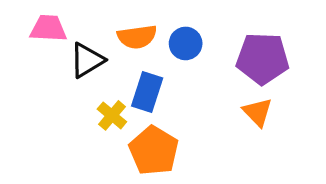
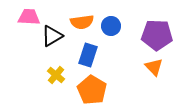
yellow cross: (112, 115) -> (56, 75), moved

